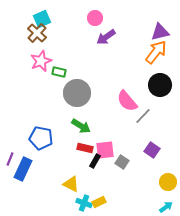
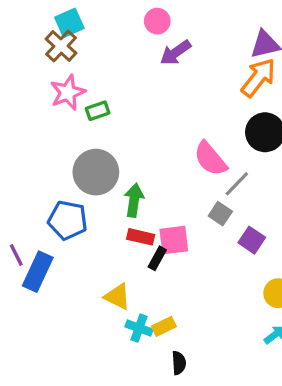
green rectangle: (59, 72) -> (98, 111), turned -32
gray circle: (77, 93) -> (96, 172), moved
green arrow: (81, 126) -> (134, 200), turned -114
purple line: (10, 159) -> (16, 255), turned -48
gray square: (122, 162) -> (220, 214), moved

